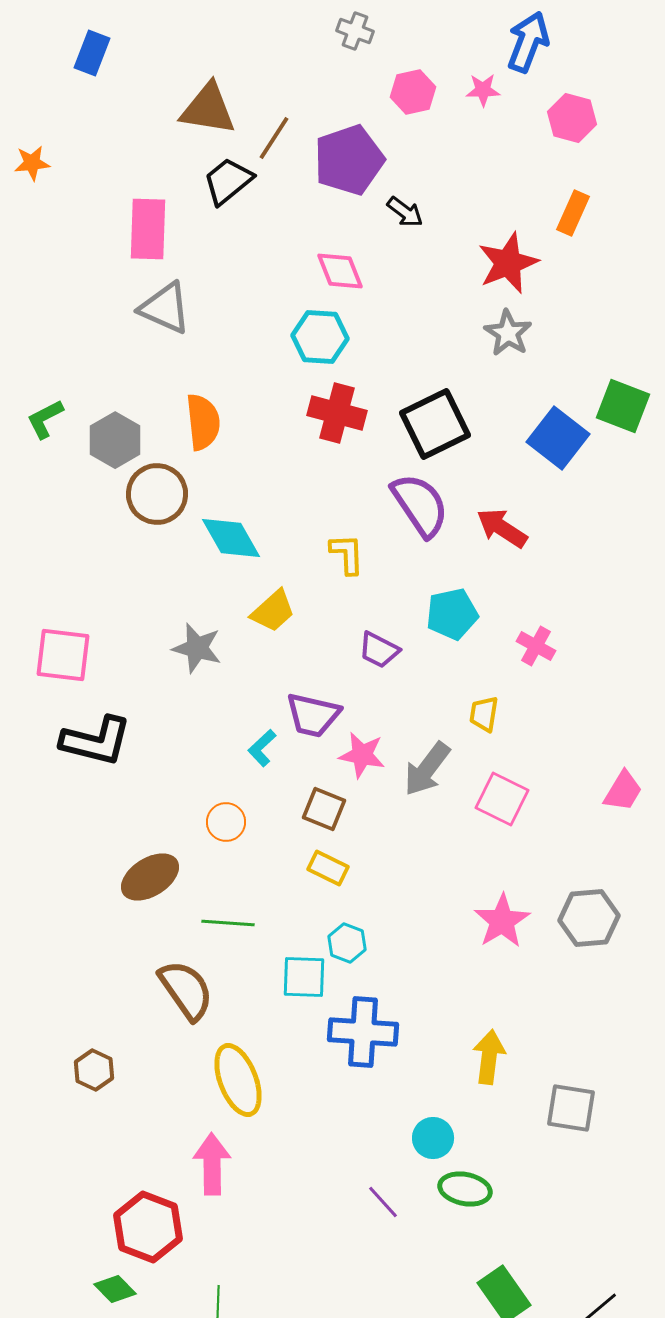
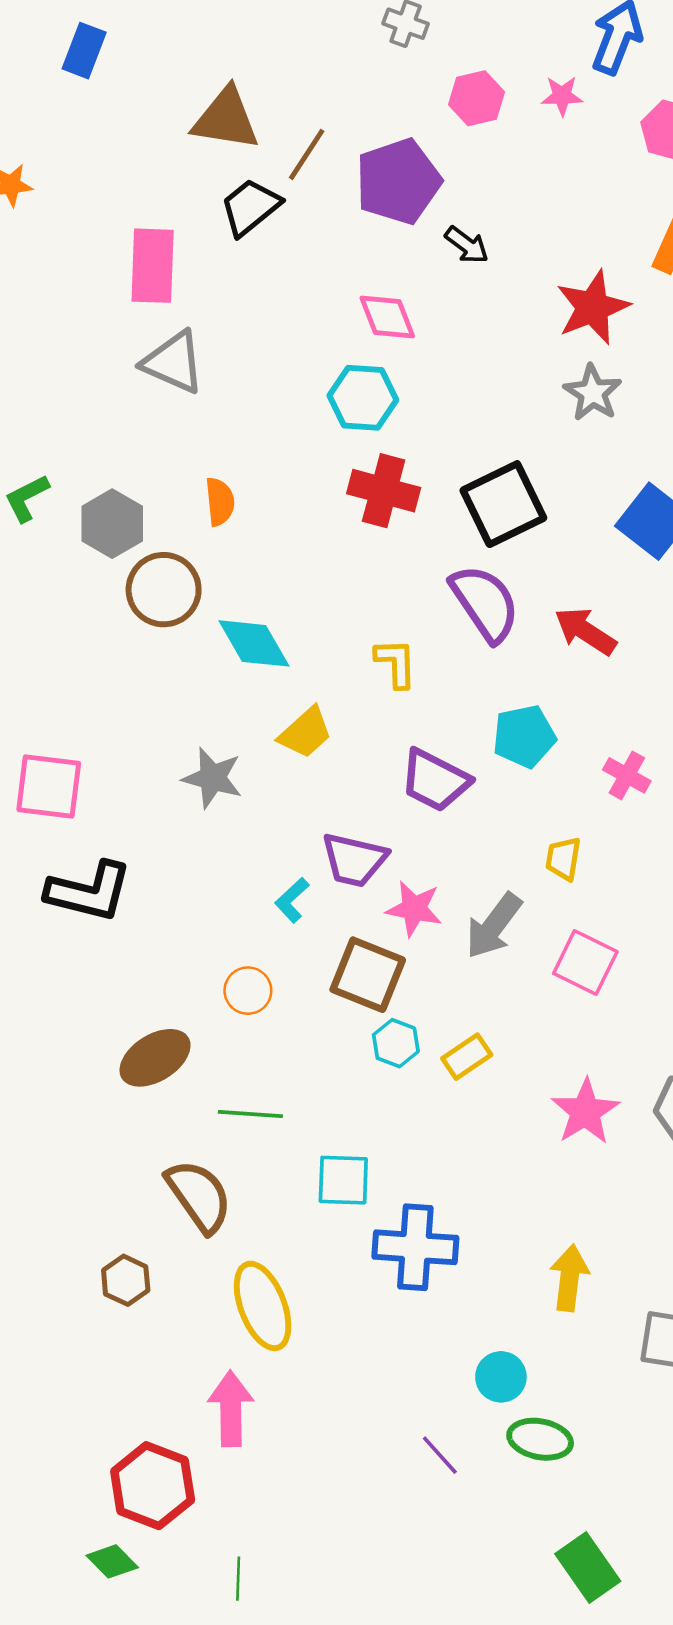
orange semicircle: (203, 422) -> (220, 502), size x0.7
purple trapezoid: (379, 650) -> (435, 780), size x1.4
brown square: (324, 809) -> (368, 975), size x1.4
yellow rectangle: (328, 868) -> (467, 1057), moved, turned -60
cyan hexagon: (347, 943) -> (396, 1043), moved
brown hexagon: (94, 1070) -> (126, 1280), moved

